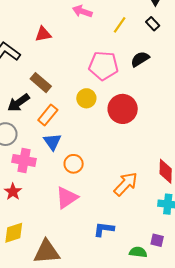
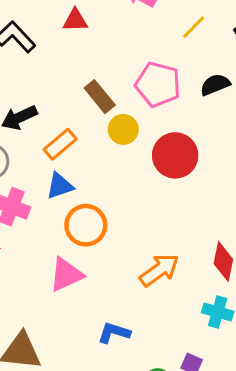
brown rectangle: (41, 83) -> (100, 97), moved
blue triangle: (52, 142) -> (60, 186), turned 36
orange circle: (74, 164) -> (86, 225), size x1.4

